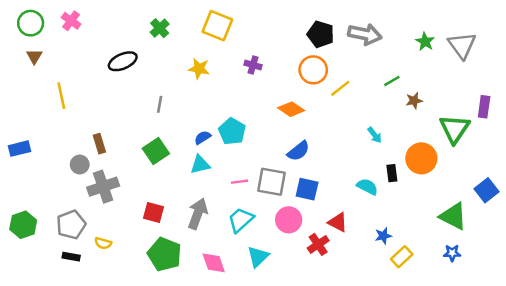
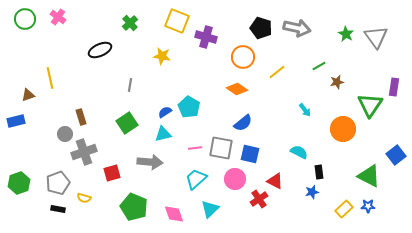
brown triangle: (34, 56) -> (28, 95), moved, turned 40
purple cross: (253, 65) -> (206, 37), moved, size x1.5
orange circle: (313, 70) -> (243, 57), moved
black rectangle: (392, 173) -> (319, 172), moved
red square: (153, 212) -> (112, 173), moved, turned -30
gray arrow: (198, 214) -> (150, 162), moved, turned 75
yellow rectangle: (402, 257) -> (344, 209), moved

